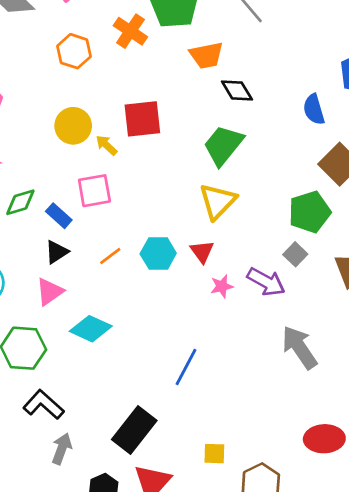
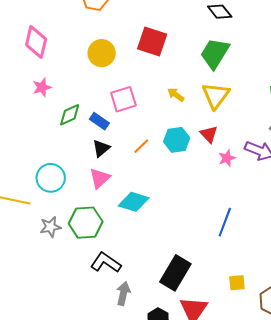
red square: (142, 119) -> (152, 42), turned 32
yellow arrow: (106, 145) -> (176, 95), moved
blue line: (186, 367) -> (225, 222), moved

